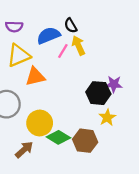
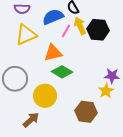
orange triangle: (35, 76) -> (53, 53), moved
purple star: (114, 84) -> (112, 76), moved
black hexagon: (98, 93) -> (98, 30), moved
green diamond: (58, 137) -> (62, 72), moved

